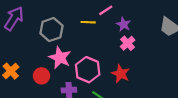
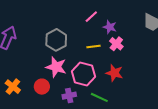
yellow line: (88, 22) -> (93, 47), moved
gray hexagon: (51, 30) -> (56, 40), moved

